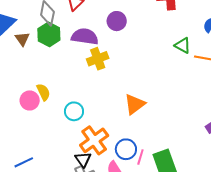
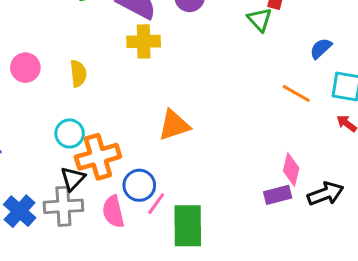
green triangle: (183, 45) -> (260, 20), moved
yellow semicircle: (43, 92) -> (78, 73), moved
cyan circle: (74, 111) -> (70, 134), moved

